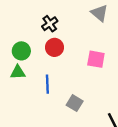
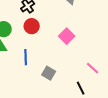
pink square: (96, 59) -> (67, 36), turned 35

